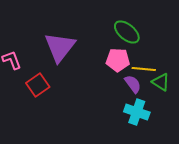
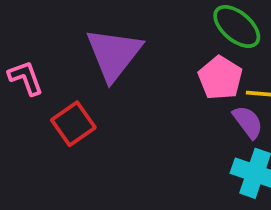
pink pentagon: (118, 60) -> (220, 78), turned 30

